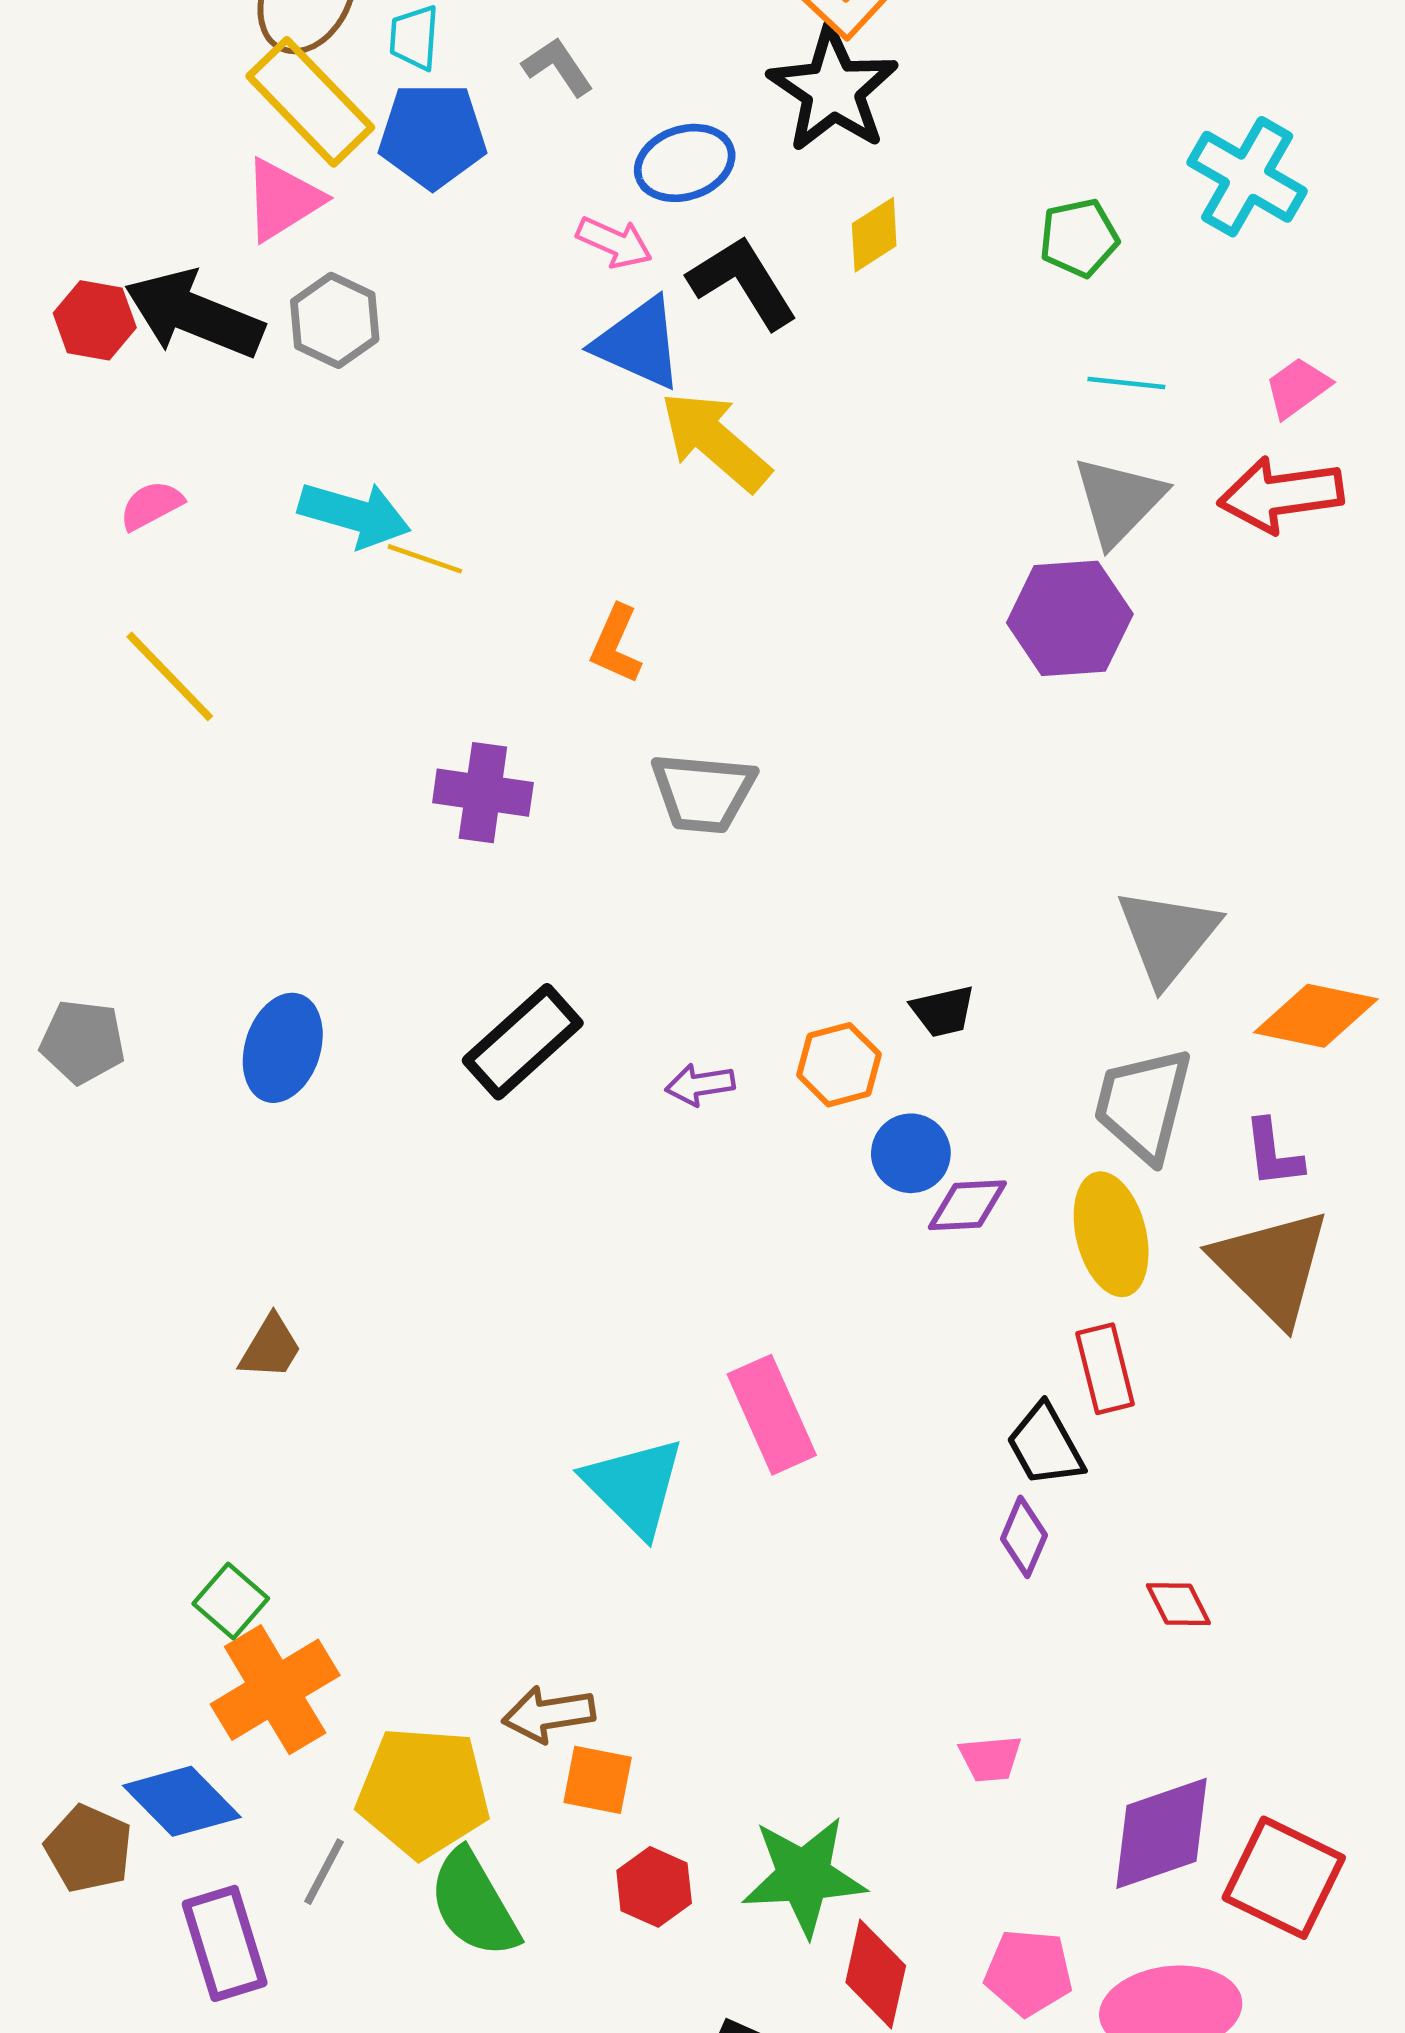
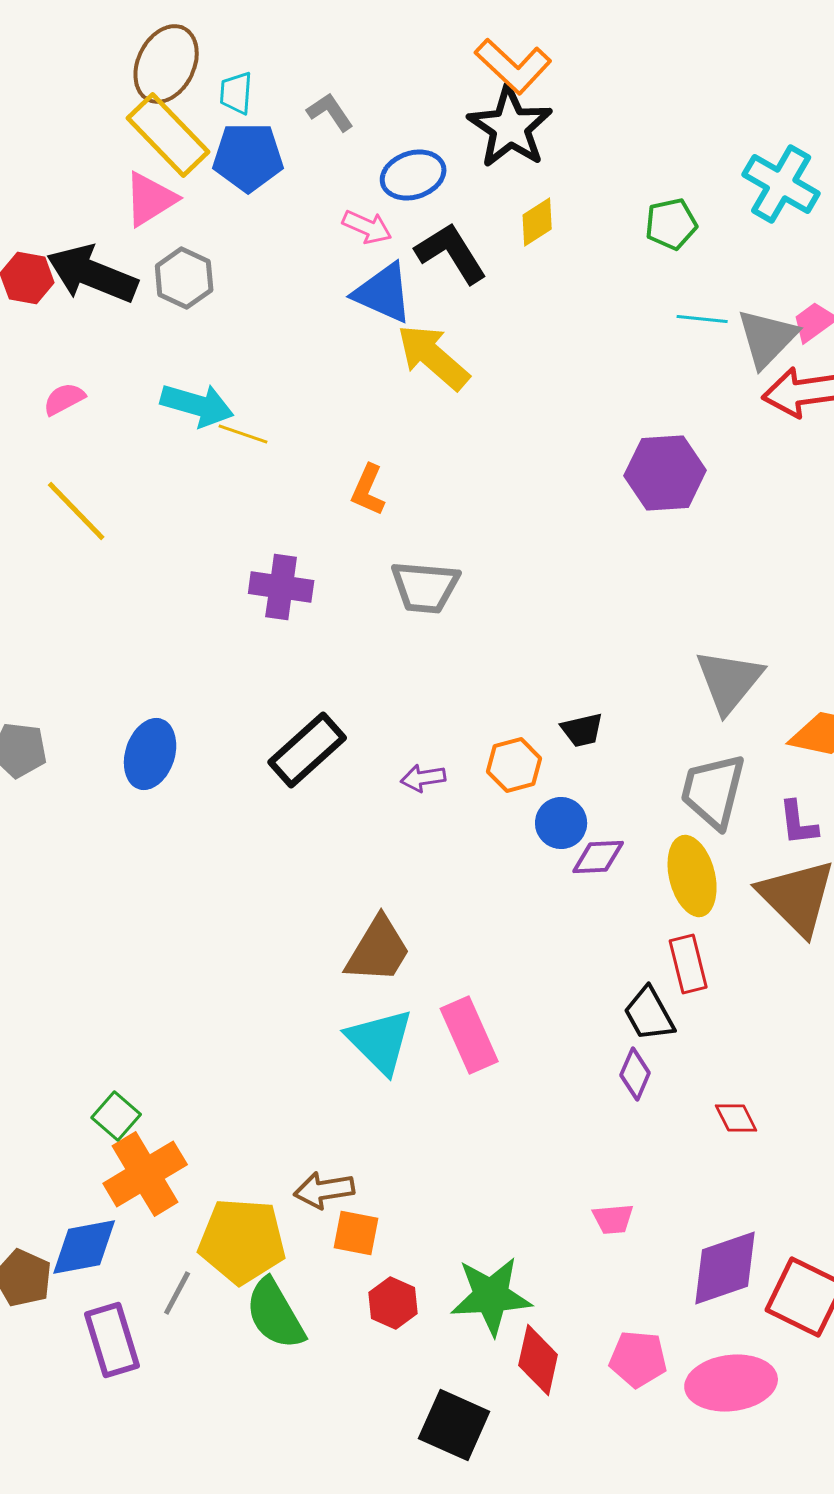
gray triangle: (1119, 501) -> (767, 338), moved
brown trapezoid: (271, 1347) -> (378, 950), moved, size x1.6
pink rectangle: (772, 1415) -> (469, 1035), moved
blue diamond: (182, 1801) -> (84, 1247), turned -56

